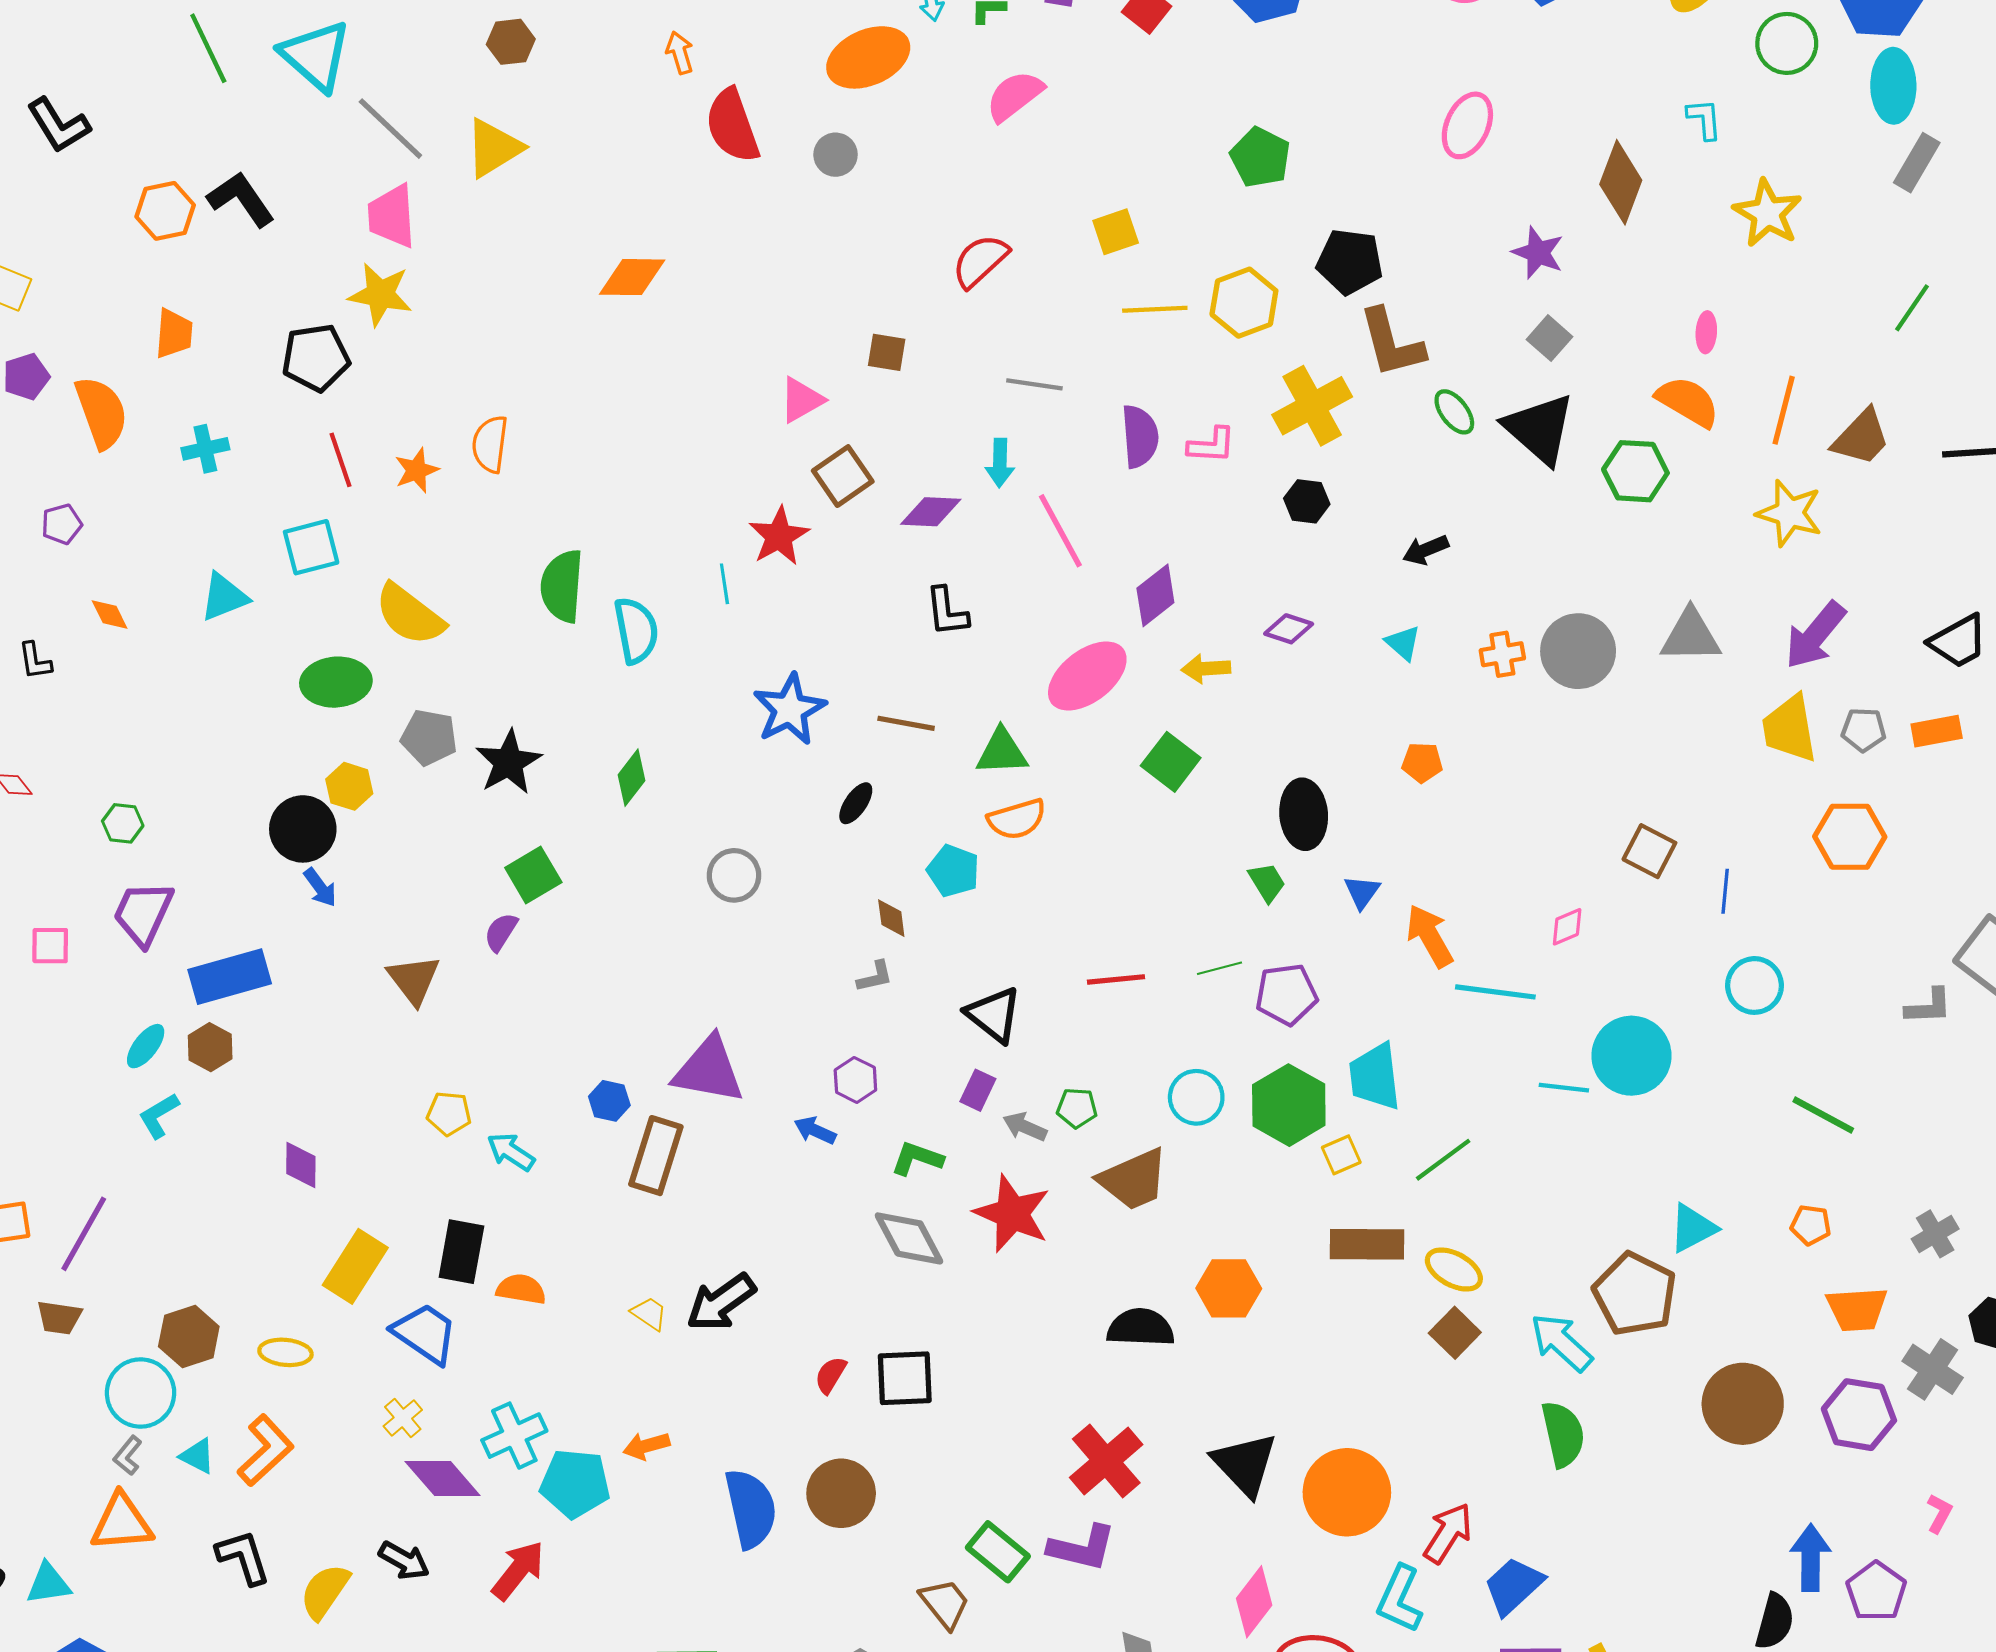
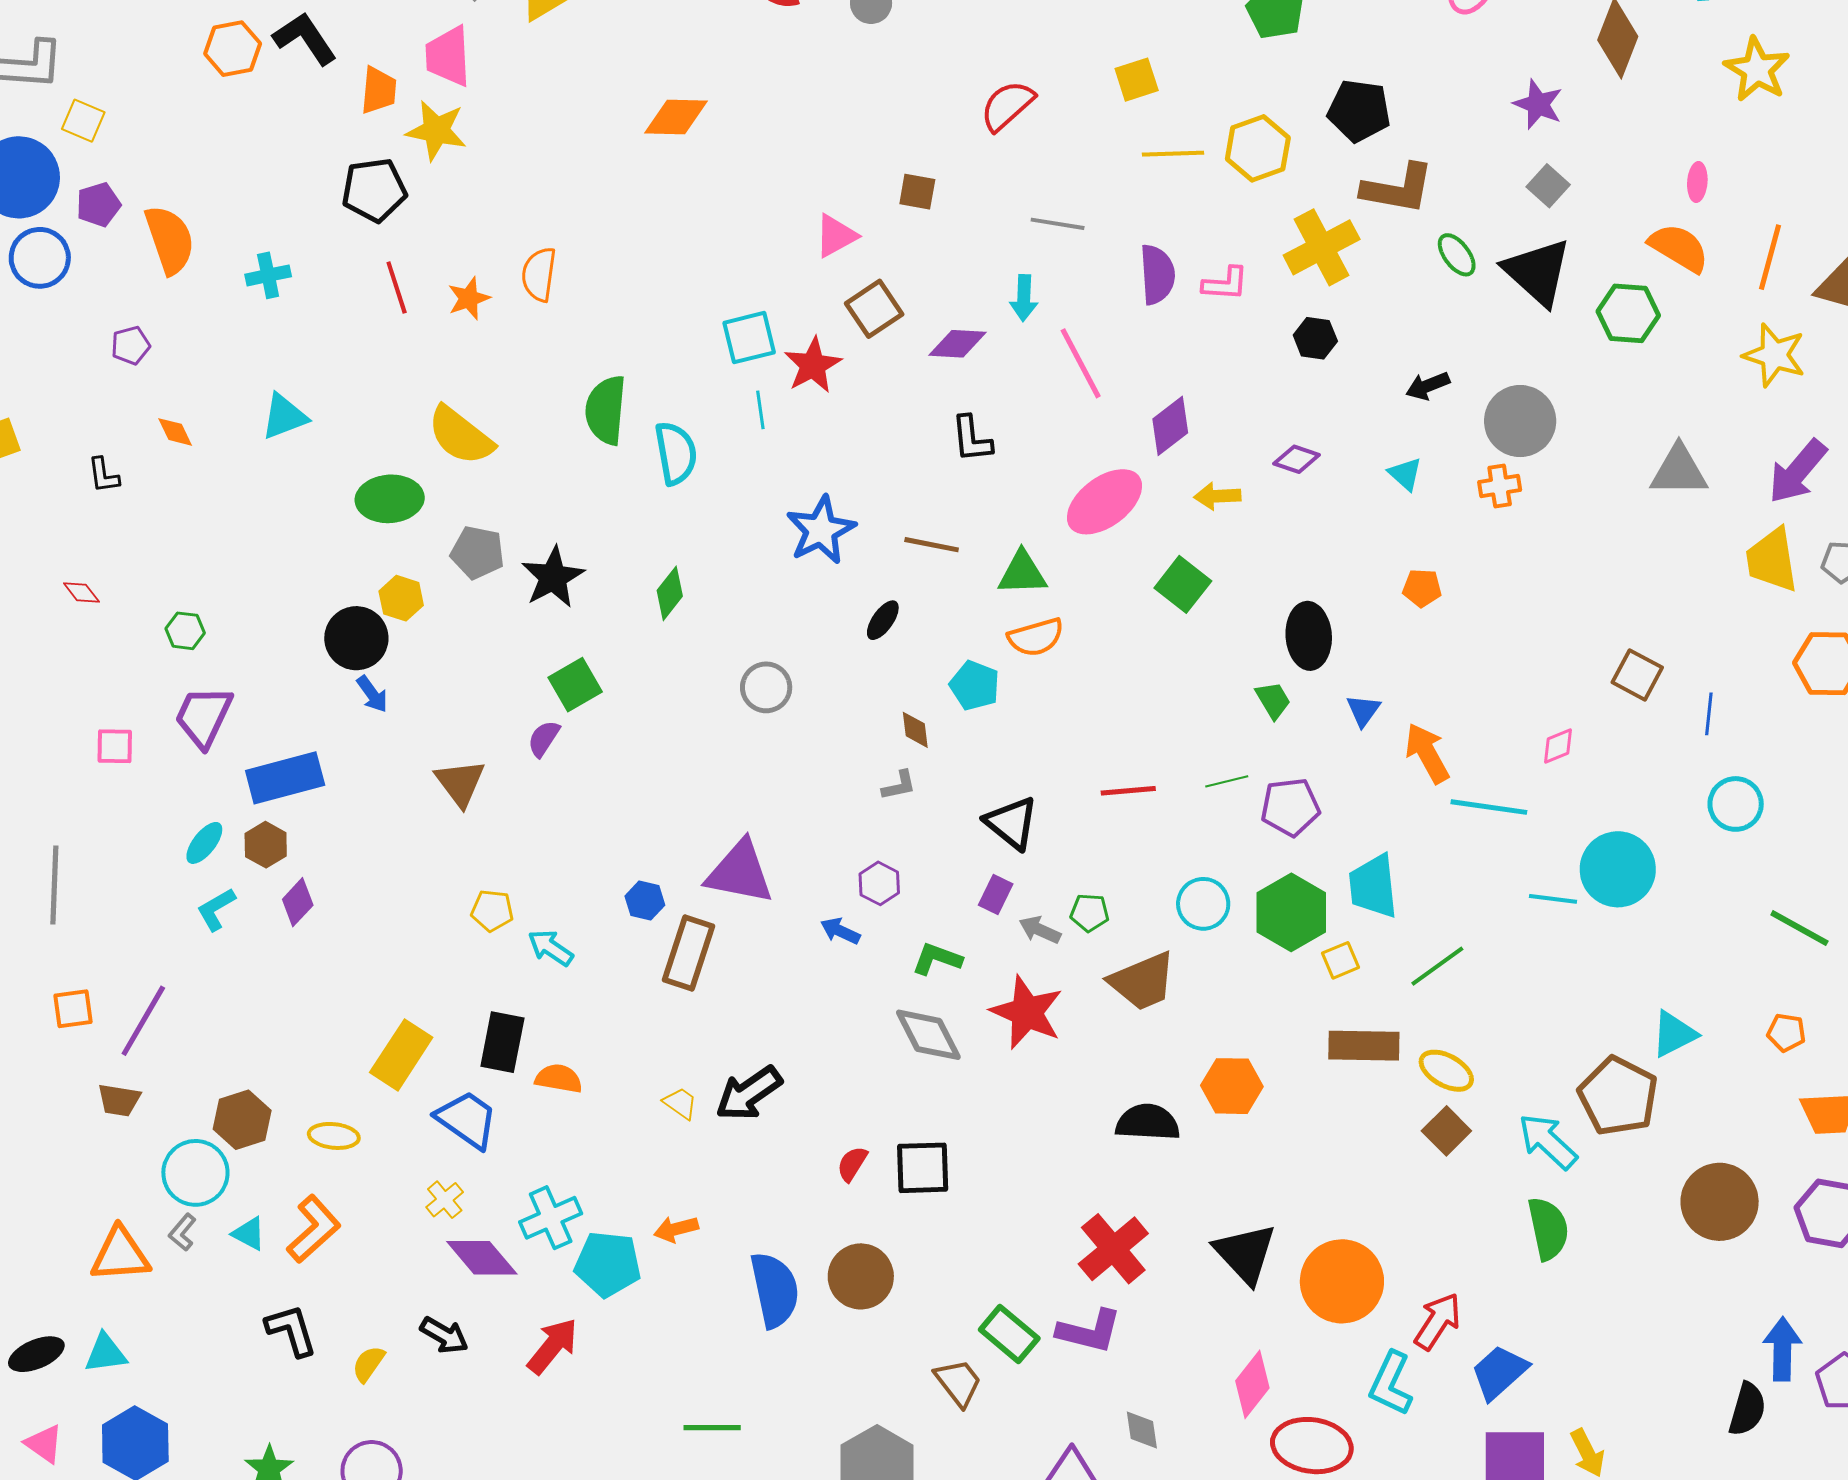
orange trapezoid: (174, 334) -> (379, 90), moved
brown L-shape: (1392, 343) -> (1398, 189), turned -66
cyan square: (311, 547) -> (749, 338), moved
gray circle: (1578, 651) -> (1520, 421), moved
purple diamond: (301, 1165) -> (298, 902), moved, turned 42
orange triangle: (122, 1523) -> (120, 1255), moved
yellow semicircle: (325, 1591) -> (368, 1364), size x0.7

